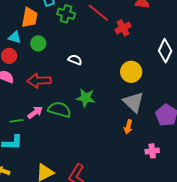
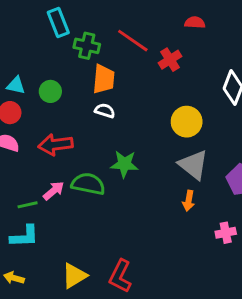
orange trapezoid: (30, 18) -> (104, 79), moved

